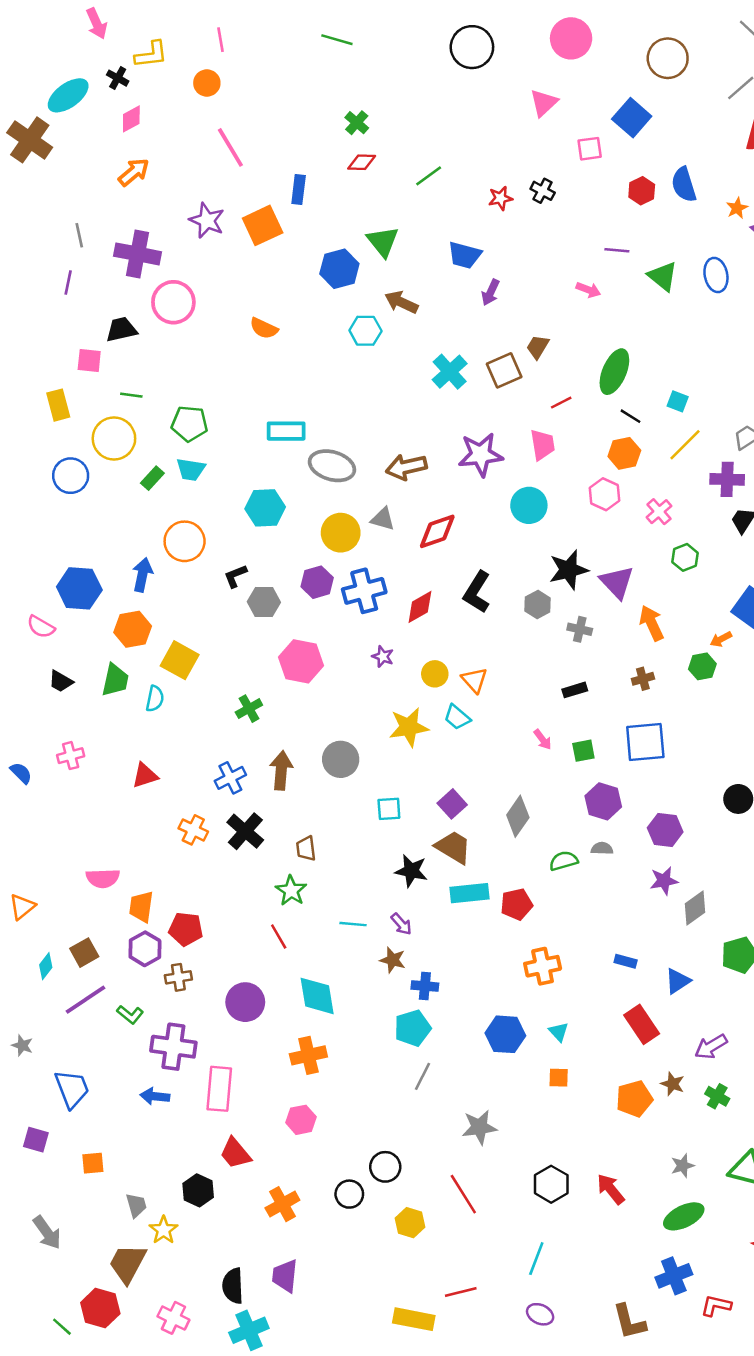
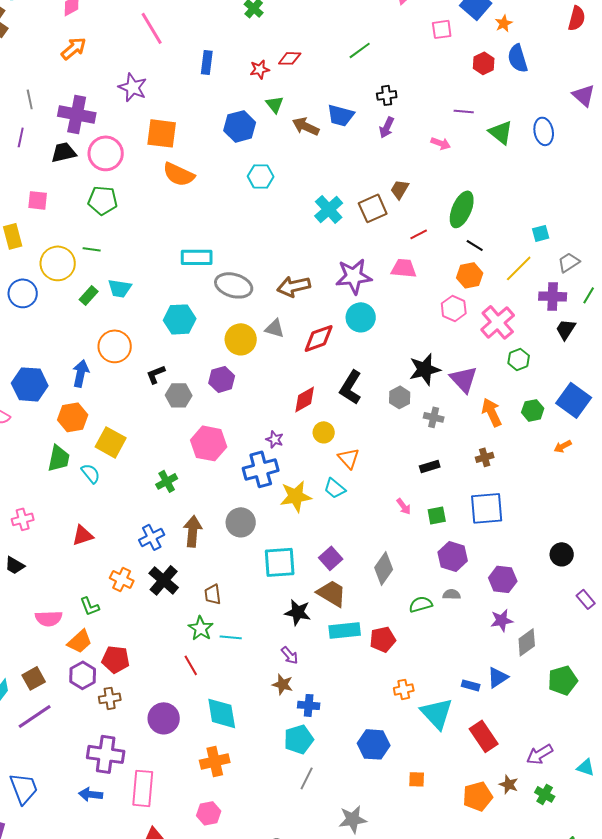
red diamond: (362, 162) -> (290, 58), moved
green line: (429, 176) -> (360, 50), moved
black cross: (543, 191) -> (387, 95), moved, turned -36
red star: (500, 198) -> (260, 69), moved
orange star: (737, 208) -> (504, 23), moved
orange square: (263, 225) -> (162, 133), moved, turned 32
green triangle: (383, 242) -> (275, 104), size x0.7
purple arrow: (491, 292) -> (387, 127), moved
brown arrow: (401, 302) -> (306, 126), moved
orange semicircle: (264, 328) -> (179, 174), size x1.4
black trapezoid: (121, 329) -> (64, 152), moved
green line: (131, 395) -> (92, 249), moved
cyan square: (678, 401) -> (541, 233), moved, turned -36
green pentagon: (190, 424) -> (103, 200), moved
pink trapezoid: (543, 445) -> (404, 268), turned -76
cyan circle: (529, 505) -> (361, 317), moved
pink cross: (659, 512) -> (498, 322), size x1.6
blue cross: (364, 591) -> (261, 469), moved
orange arrow: (721, 639) -> (563, 446), moved
green hexagon: (702, 666) -> (533, 410), moved
yellow circle: (435, 674) -> (324, 432), moved
black trapezoid: (61, 681) -> (15, 565), moved
cyan semicircle: (155, 699) -> (91, 473), turned -50
cyan square: (389, 809) -> (280, 562), size x1.6
orange trapezoid: (141, 907) -> (80, 641), turned -140
cyan line: (353, 924) -> (231, 637), moved
orange cross: (543, 966) -> (404, 689), size x0.7
blue triangle: (678, 981) -> (498, 677), moved
green L-shape: (130, 1014) -> (90, 606), moved, turned 30
cyan triangle: (559, 1032) -> (437, 713), moved, size x2.0

